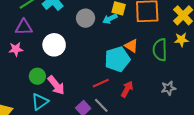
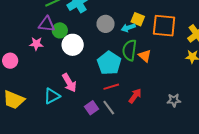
green semicircle: (160, 50) -> (129, 50), moved
cyan pentagon: (117, 59) -> (109, 63), moved, turned -30
green circle: (37, 76) -> (60, 30), moved

